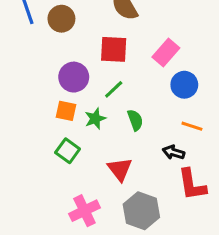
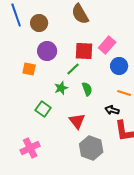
red square: (114, 49) -> (84, 51), moved
purple circle: (74, 77) -> (47, 51), moved
orange square: (66, 111) -> (29, 69), moved
pink cross: (84, 211) -> (30, 148), moved

